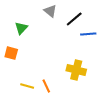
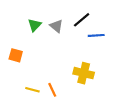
gray triangle: (50, 11) -> (56, 26), moved
green triangle: (21, 28) -> (35, 25), moved

